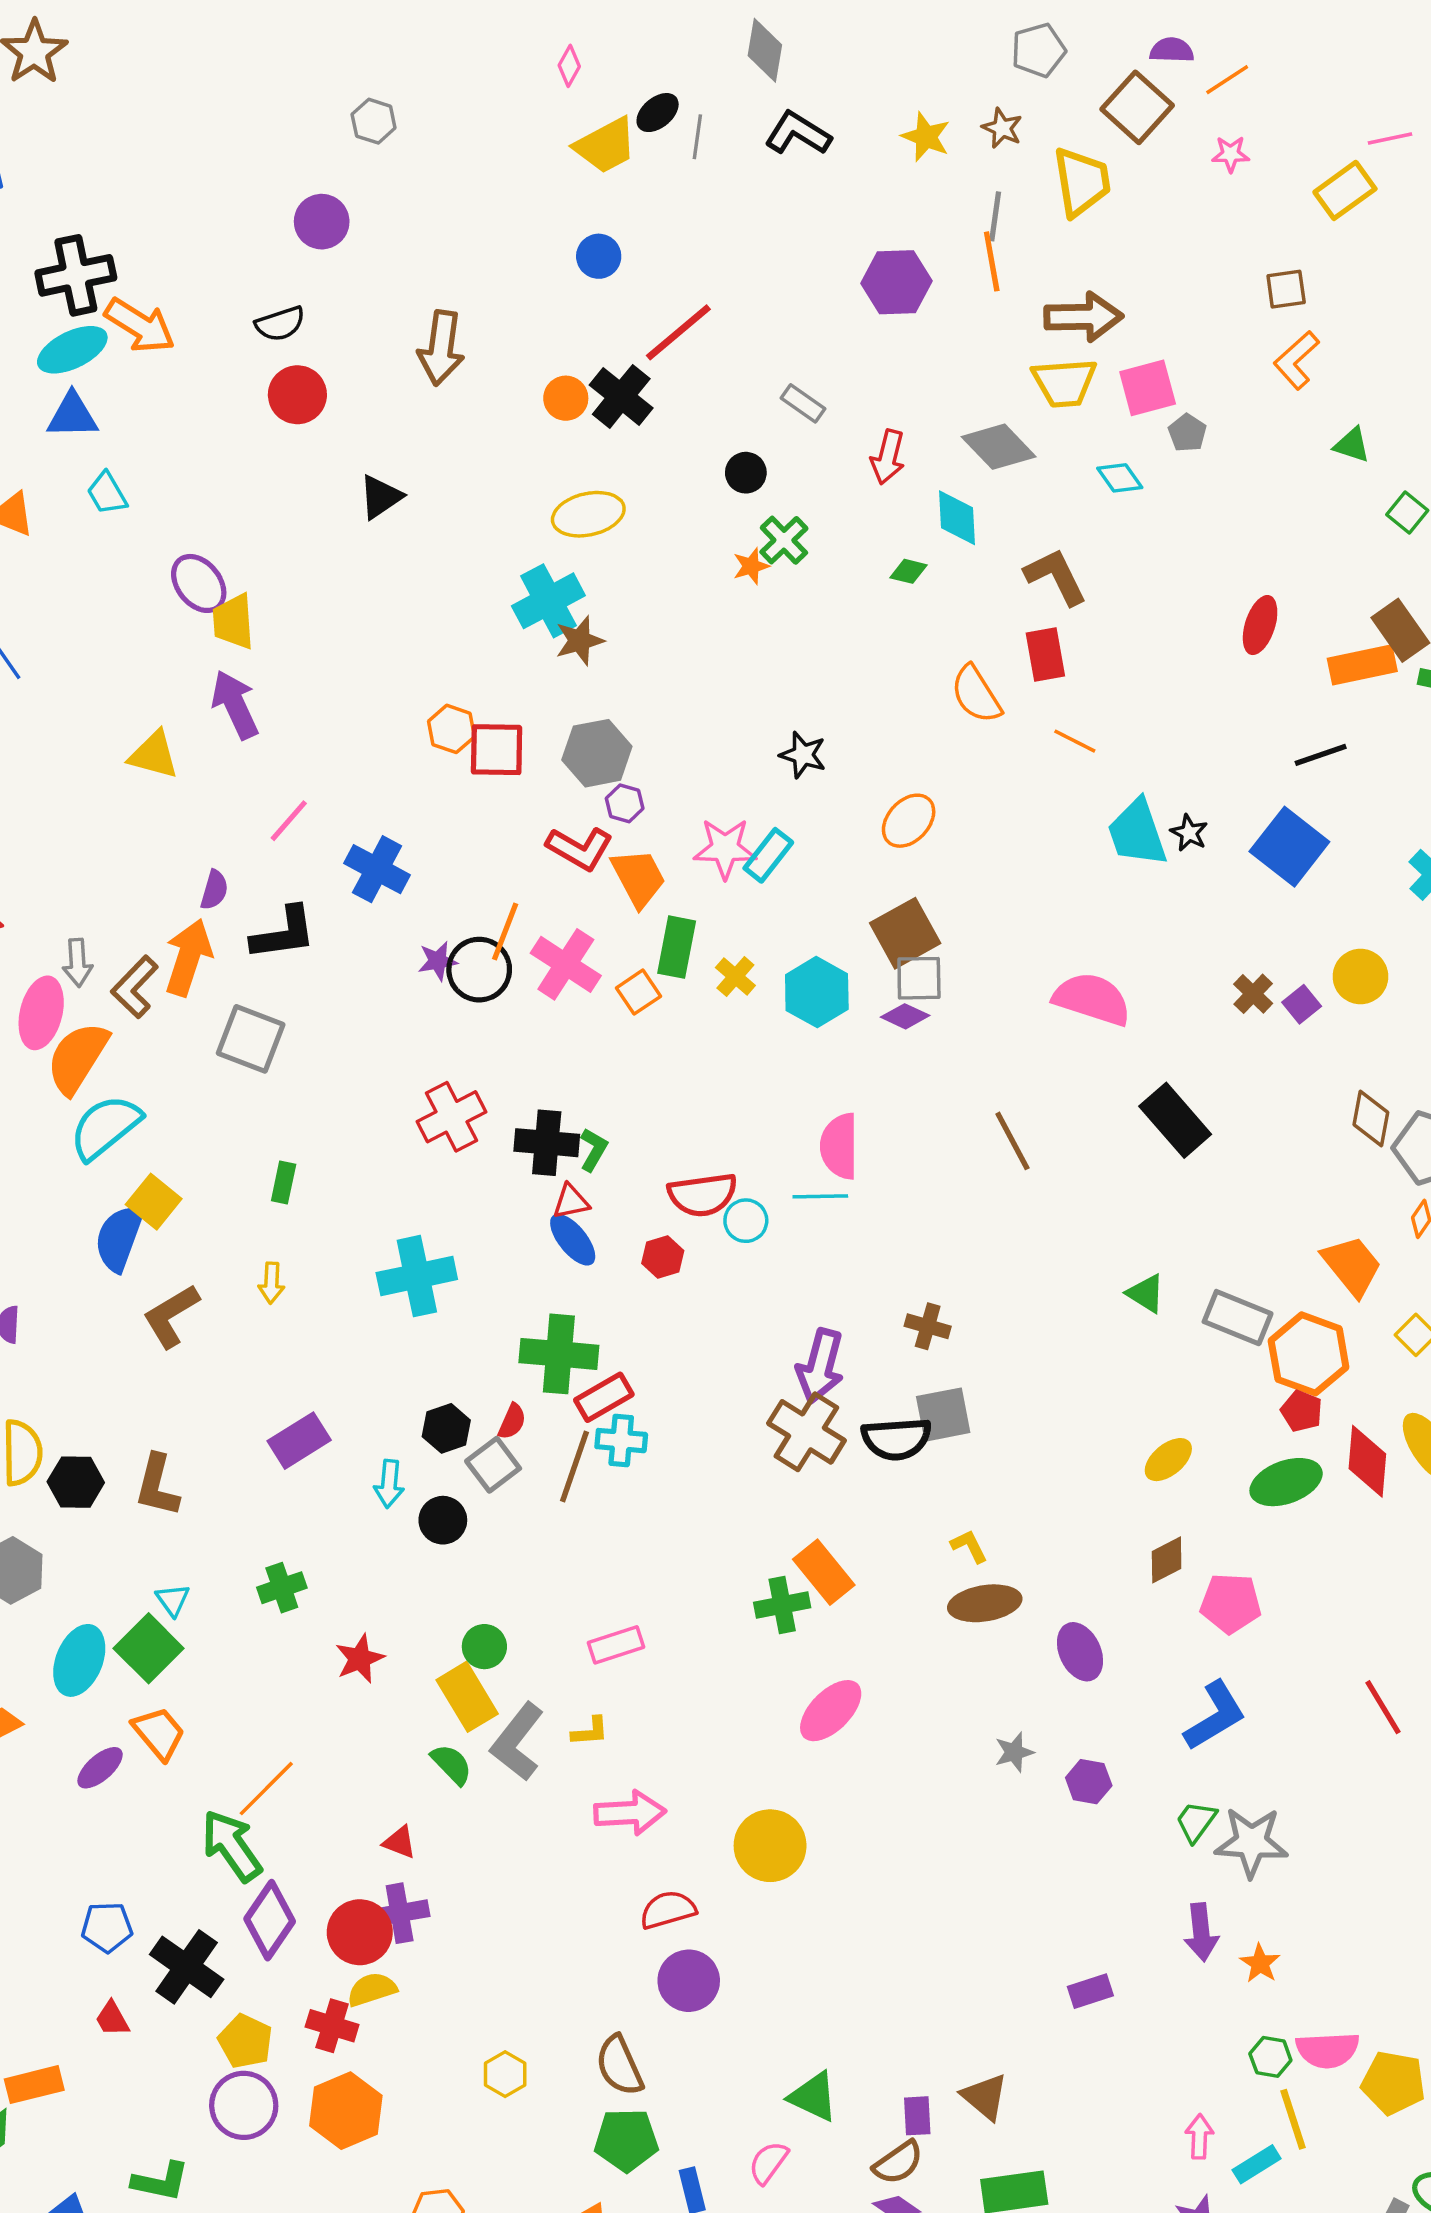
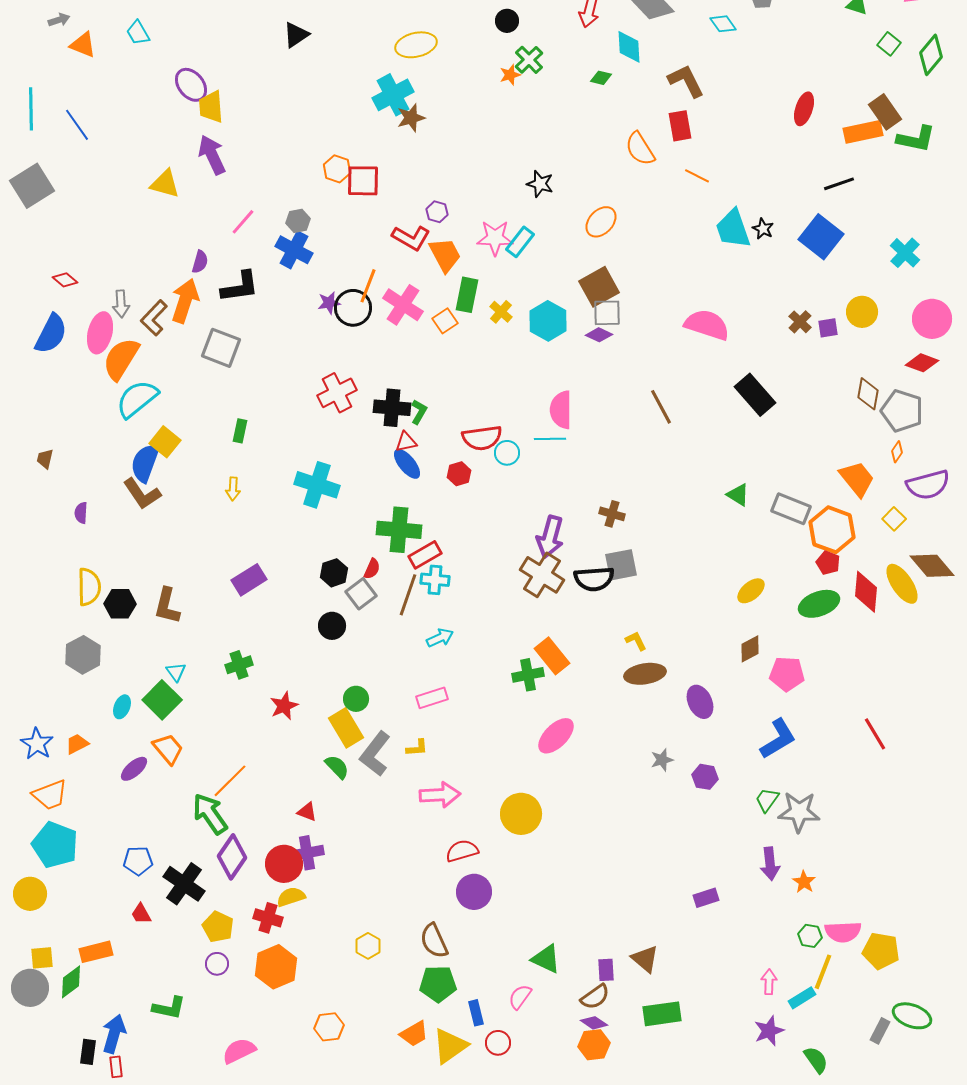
gray hexagon: (597, 753) -> (298, 221), moved, size x0.6
purple square: (1302, 1004) -> (828, 328), turned 30
cyan cross: (417, 1276) -> (317, 485), turned 30
brown L-shape: (171, 1316) -> (142, 494), moved, turned -93
cyan arrow: (389, 1484) -> (440, 638), moved, turned -120
cyan ellipse: (79, 1660) -> (122, 707), size x0.6
purple circle: (244, 2105) -> (217, 964), size x0.6
yellow line: (1293, 2119) -> (823, 972), turned 39

